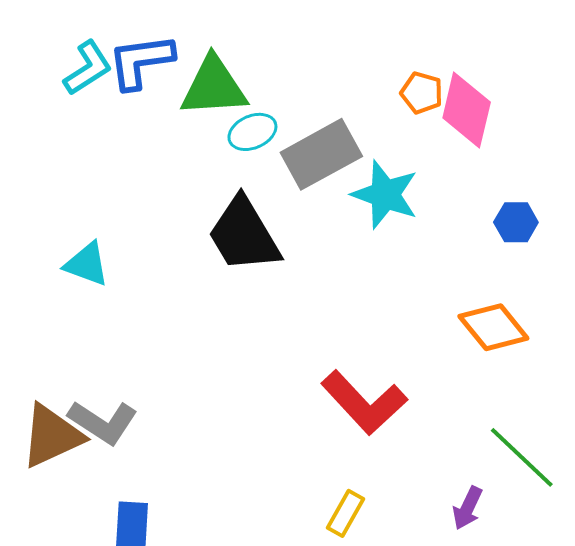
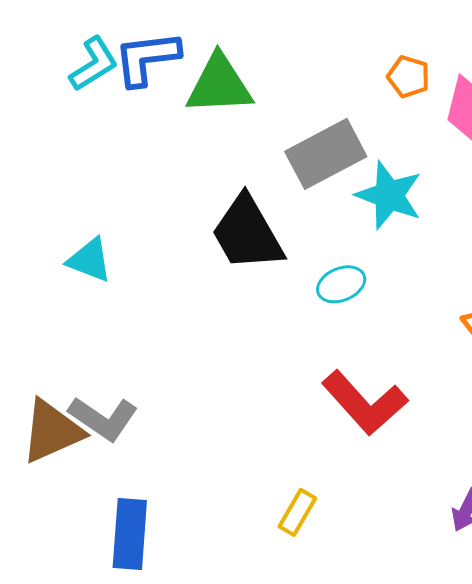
orange pentagon: (422, 93) -> (408, 77), moved
cyan ellipse: (252, 132) -> (341, 284), moved
yellow rectangle: (345, 513) -> (297, 512), moved

